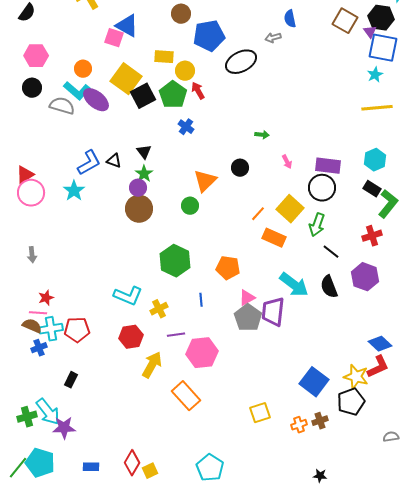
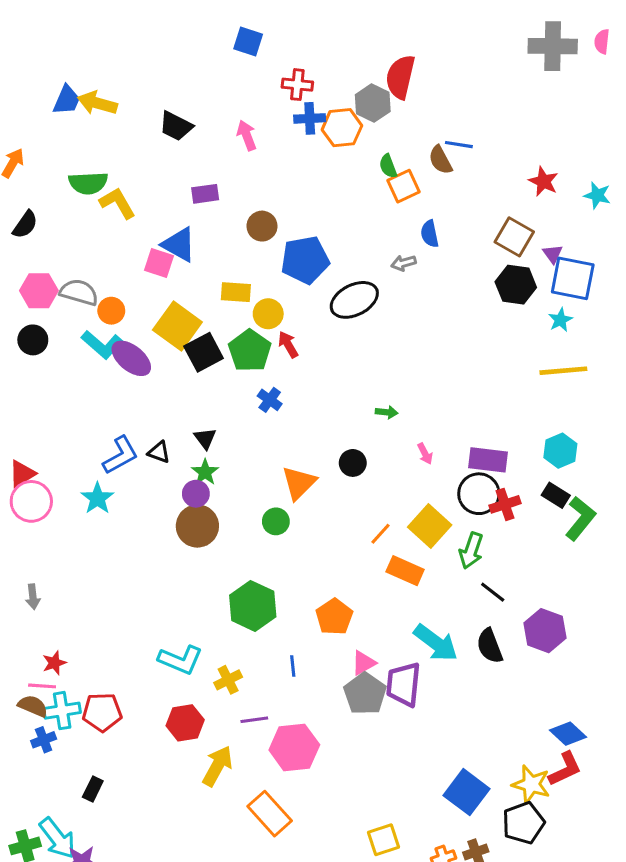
black hexagon: (381, 18) -> (516, 285), moved
gray semicircle: (62, 106) -> (79, 292), moved
red cross: (372, 236) -> (505, 504), moved
orange pentagon: (228, 268) -> (334, 617), turned 30

